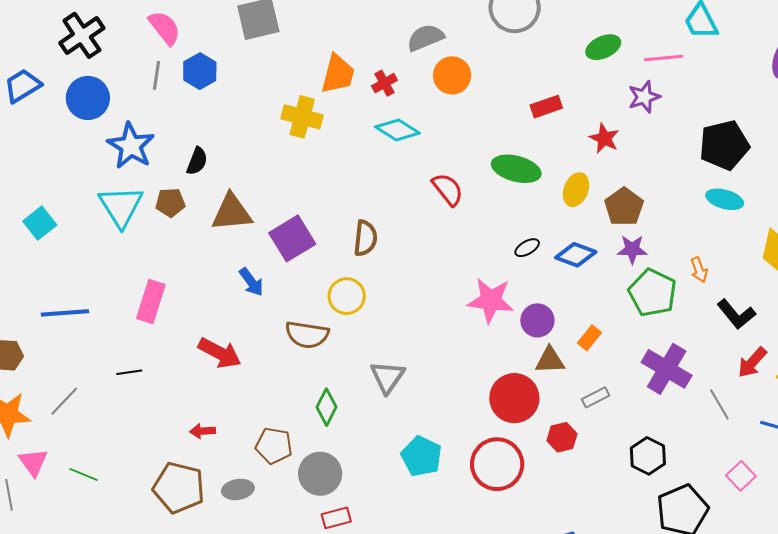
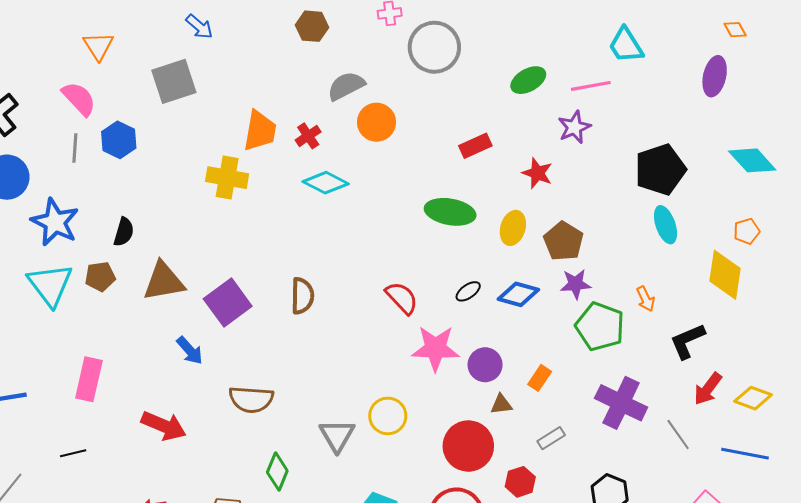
red semicircle: (448, 189) -> (402, 298), moved
cyan ellipse: (725, 199) -> (665, 225), turned 60
yellow circle: (347, 296) -> (388, 416), moved
black L-shape: (736, 314) -> (687, 341), turned 111
brown triangle: (550, 360) -> (501, 404), size x0.7

